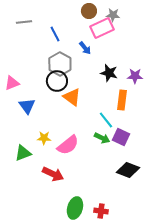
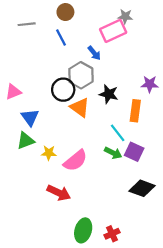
brown circle: (89, 11) -> (65, 12), moved
gray hexagon: (60, 64) -> (81, 75), moved
black star: (109, 73) -> (109, 94), moved
green triangle: (23, 153) -> (25, 141), moved
red cross: (101, 211) -> (112, 234), turned -32

